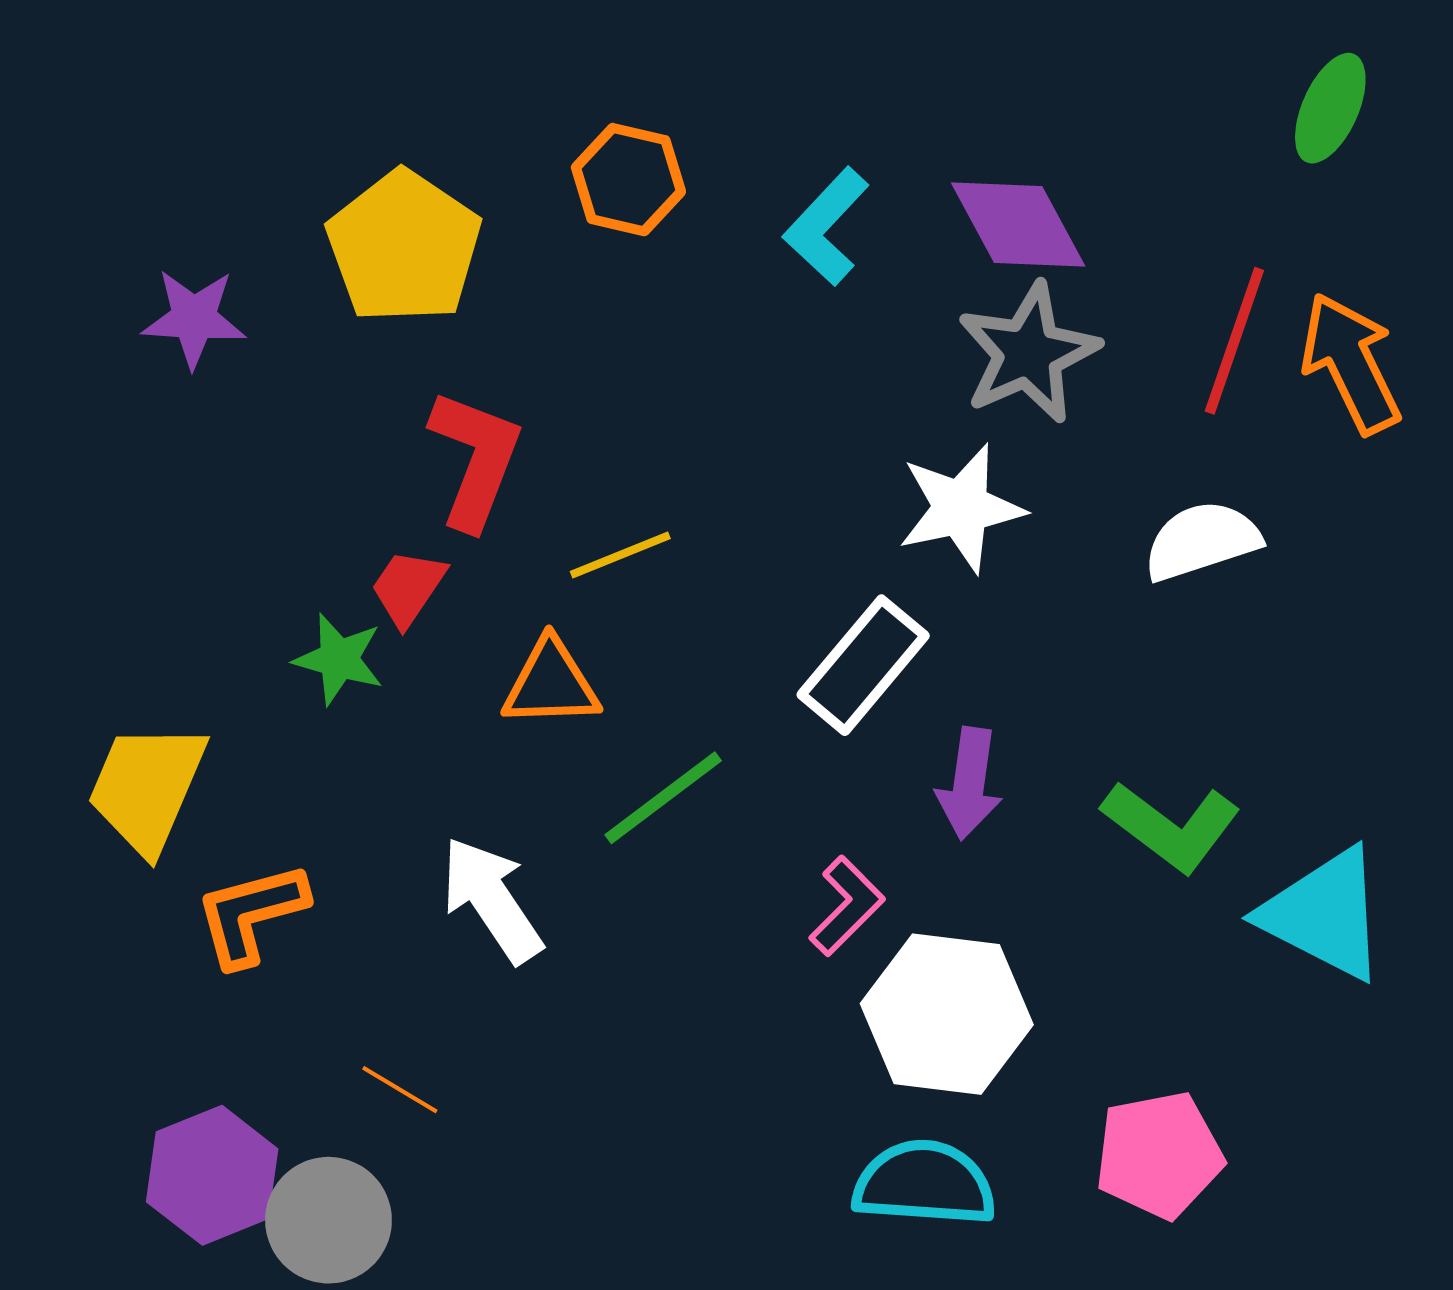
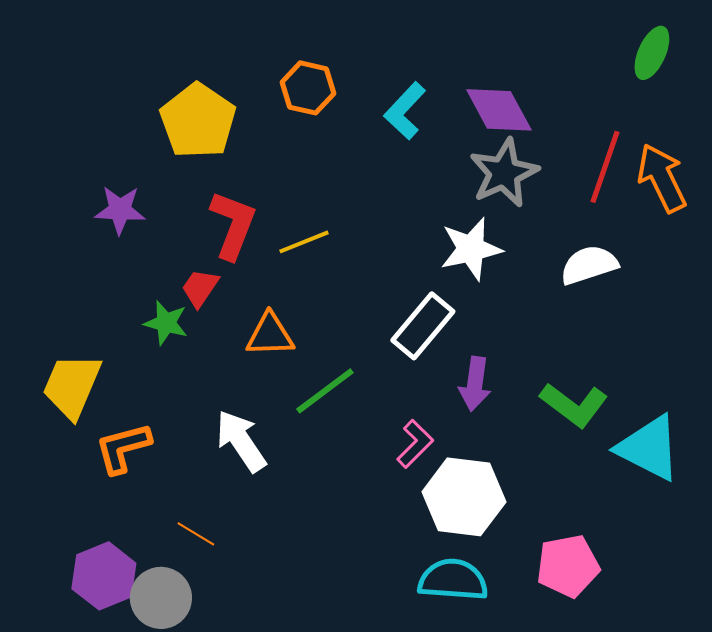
purple star: (194, 318) -> (120, 210), moved
yellow line: (620, 555) -> (304, 242), moved

